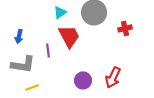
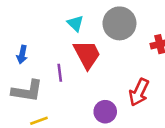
cyan triangle: (60, 12) -> (75, 23), turned -40
red arrow: (113, 77) -> (139, 92), moved

